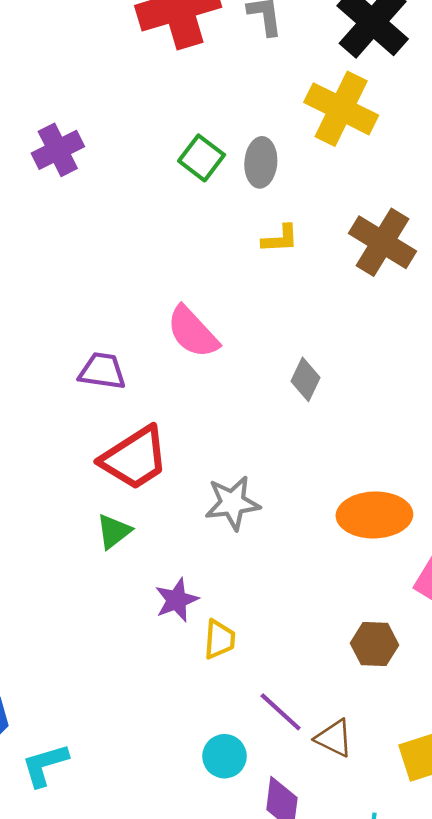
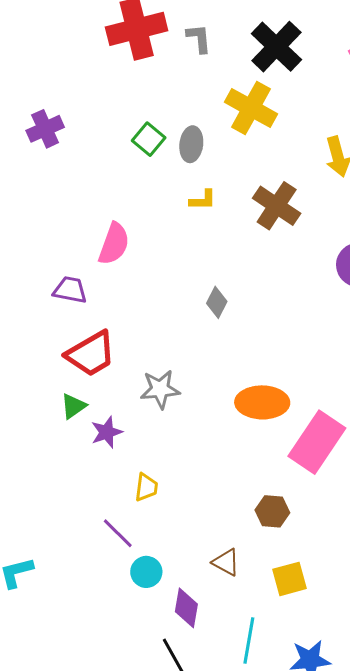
pink semicircle: (193, 332) -> (114, 244), moved, turned -120
purple star: (177, 600) -> (107, 432), moved
brown hexagon: (374, 644) -> (272, 511), moved
purple line: (281, 712) -> (118, 533), moved

